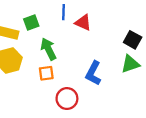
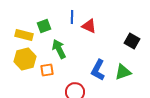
green triangle: (130, 64) -> (123, 72), moved
orange square: (46, 73) -> (47, 70), moved

